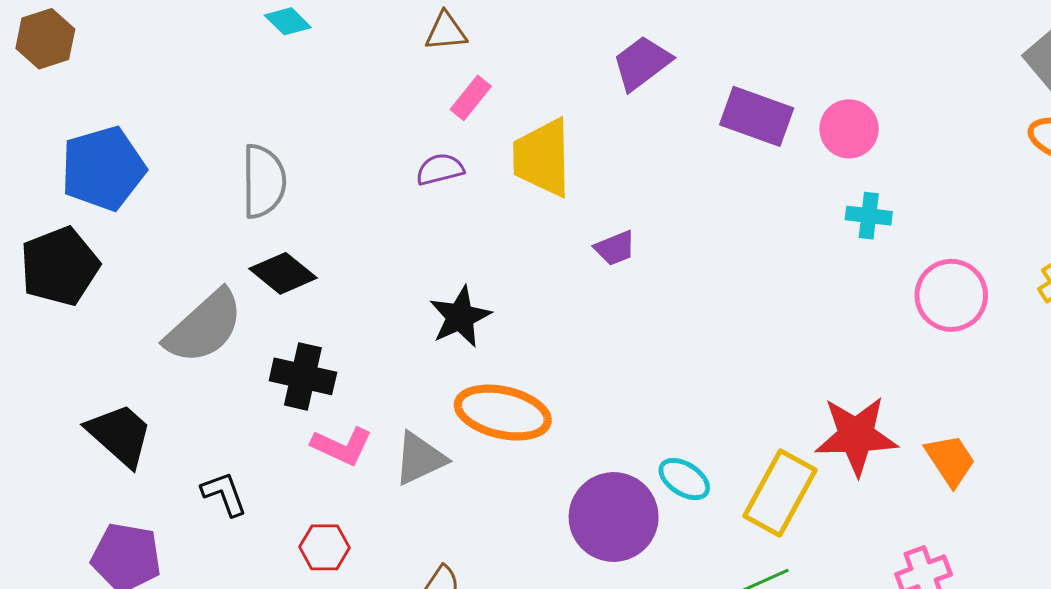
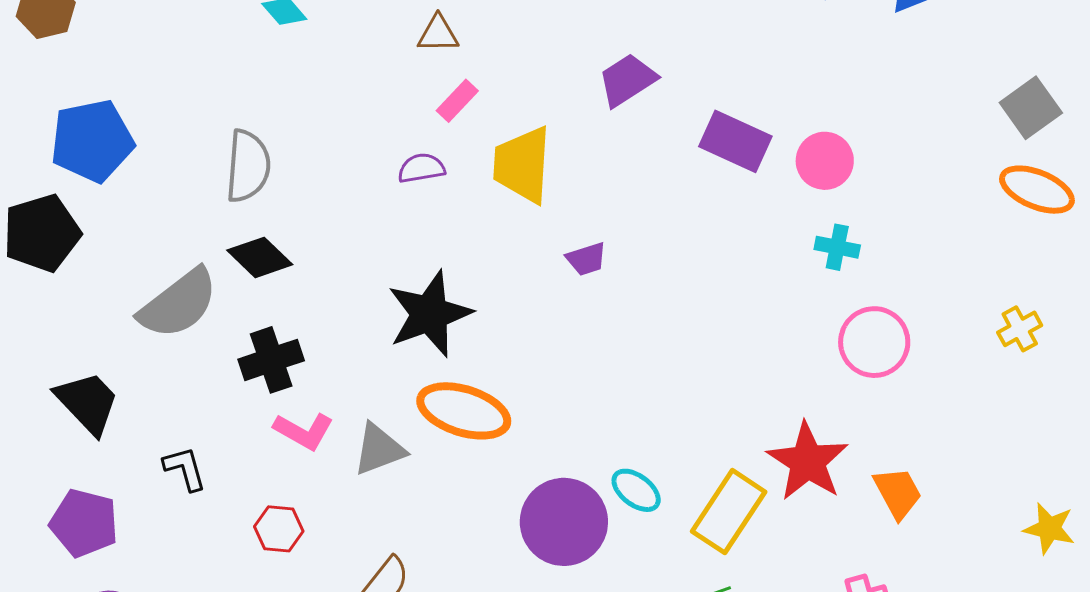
pink circle: (951, 295) -> (874, 342), moved
black star: (460, 317) -> (430, 314), size x1.4
black cross: (303, 376) -> (271, 360), turned -36
red star: (856, 436) -> (808, 461), turned 30

